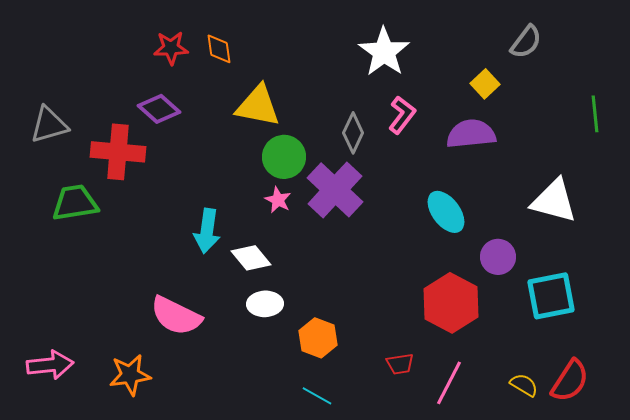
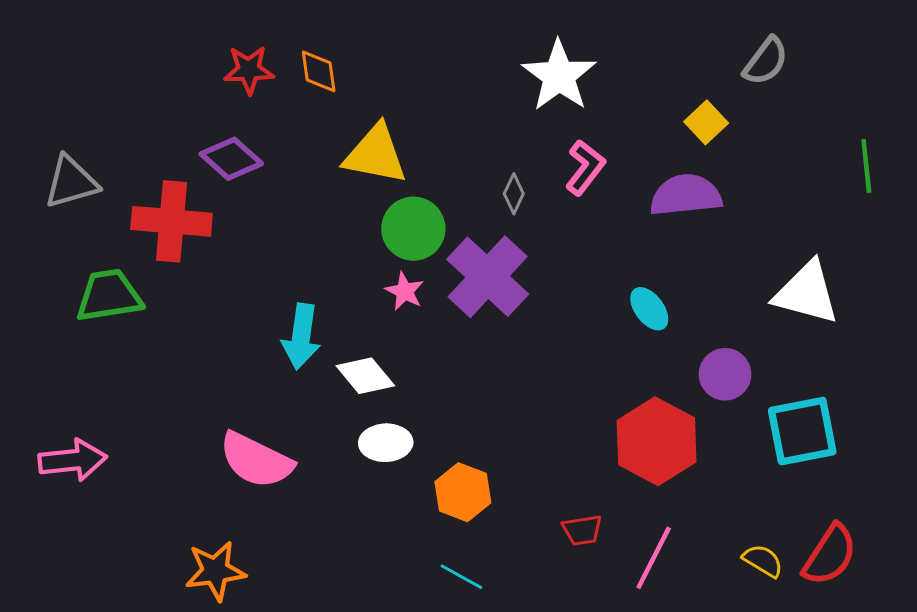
gray diamond: (353, 133) -> (514, 194), size x0.7
cyan ellipse: (446, 212) -> (649, 309), size x0.7
pink arrow: (50, 365) -> (73, 460), moved
orange star: (130, 375) -> (215, 571), moved

